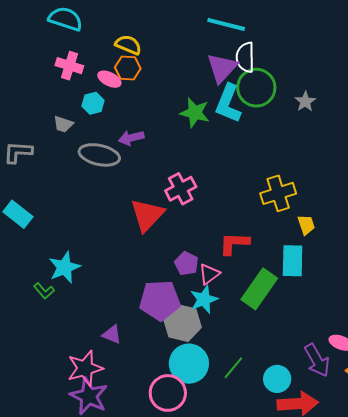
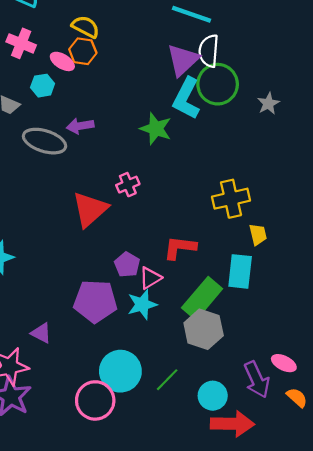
green star: (195, 113) -> (156, 129), moved
pink cross: (181, 189) -> (128, 185), size x0.7
gray hexagon: (182, 323) -> (204, 329), moved

